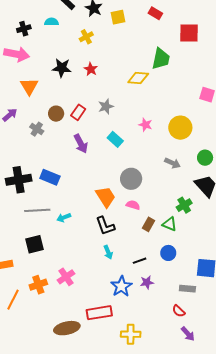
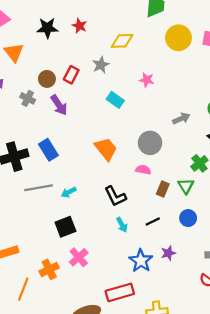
yellow diamond: (138, 78) -> (122, 41), moved
yellow circle: (180, 128) -> (178, 38), moved
purple arrow: (81, 144) -> (59, 105), moved
gray arrow: (172, 163) -> (181, 119), turned -42
blue rectangle: (50, 177) -> (48, 150), turned 42
gray circle: (131, 179) -> (150, 143), moved
orange trapezoid: (106, 197) -> (106, 149), moved
green triangle: (170, 224) -> (186, 186), turned 42
black square: (35, 244) -> (65, 227), moved
black line: (140, 261) -> (153, 221), moved

